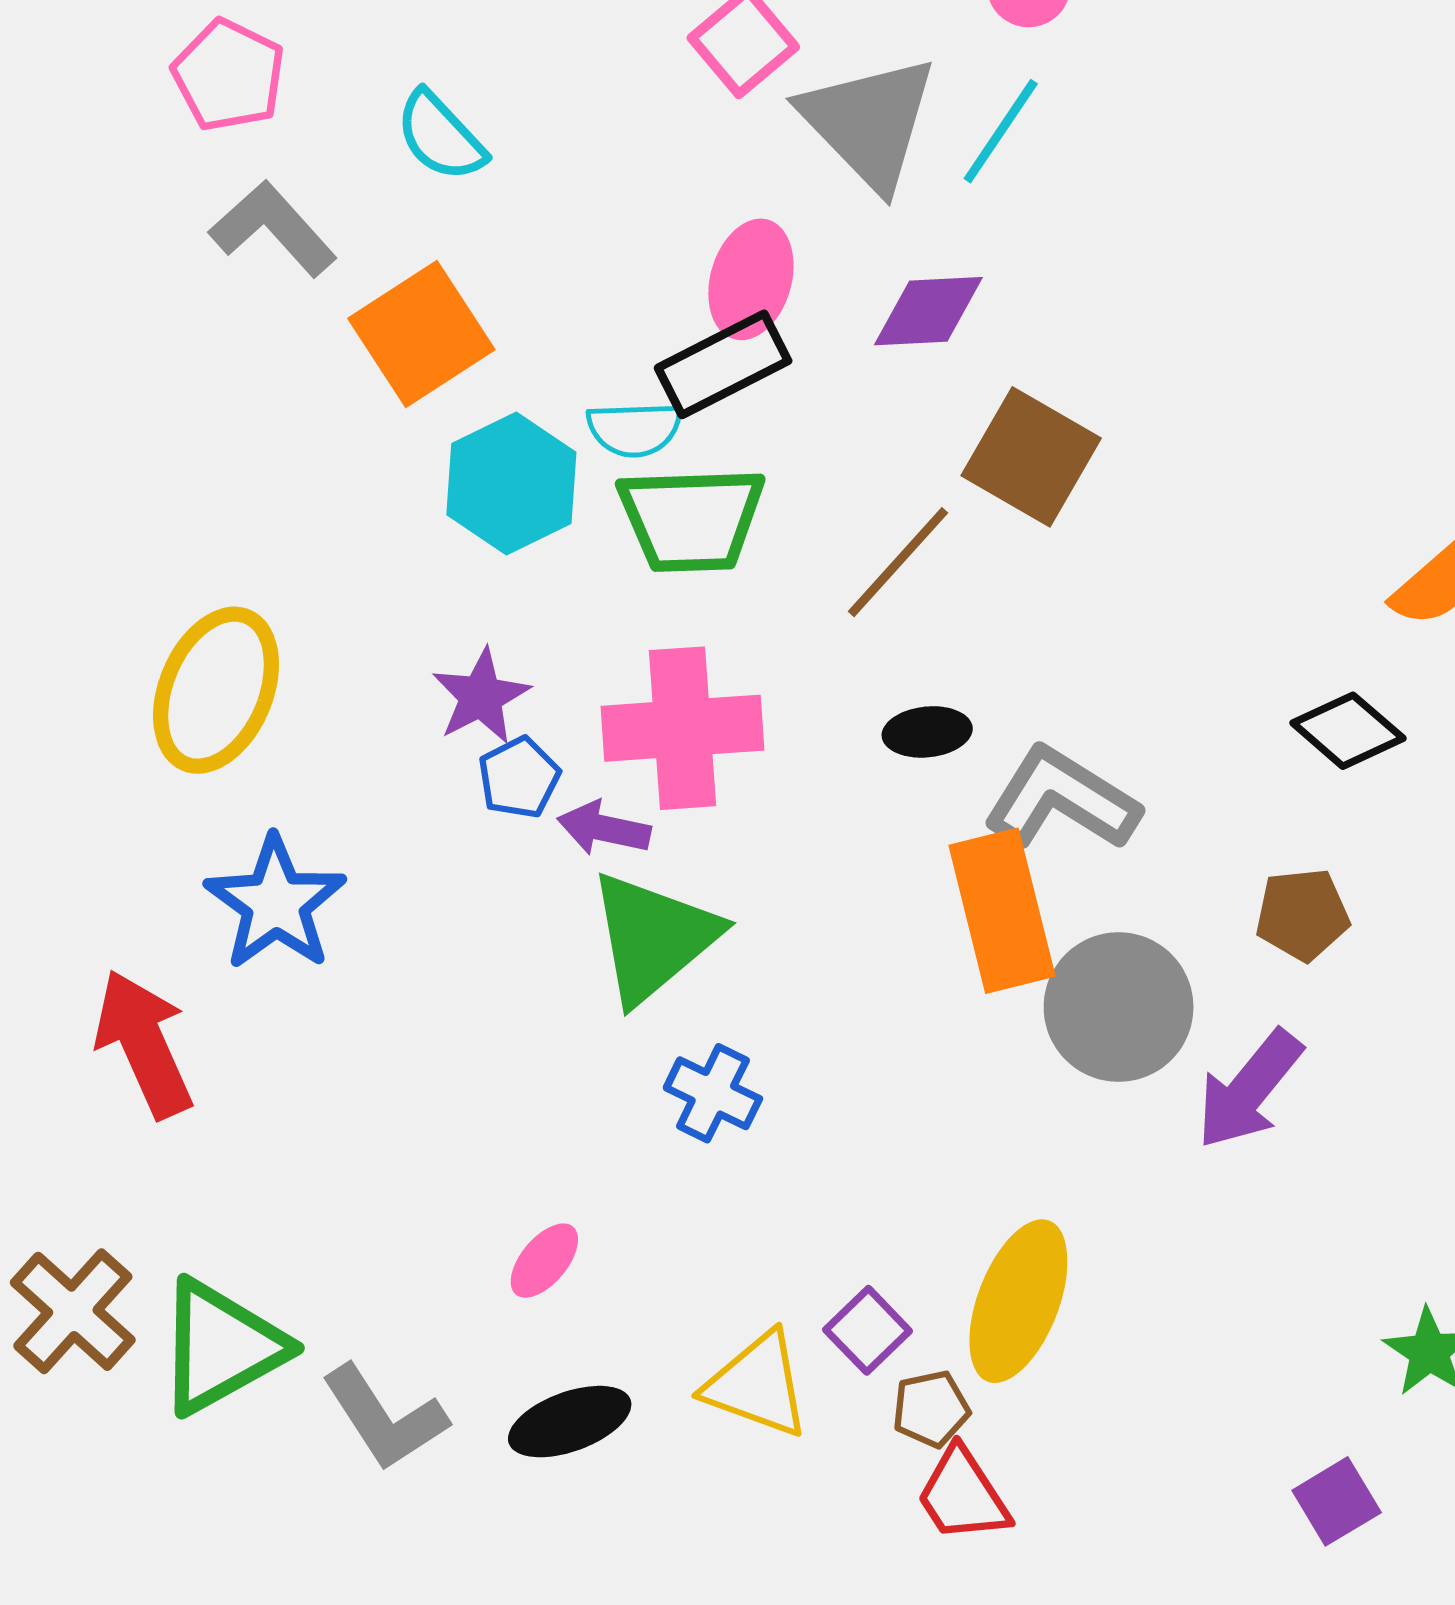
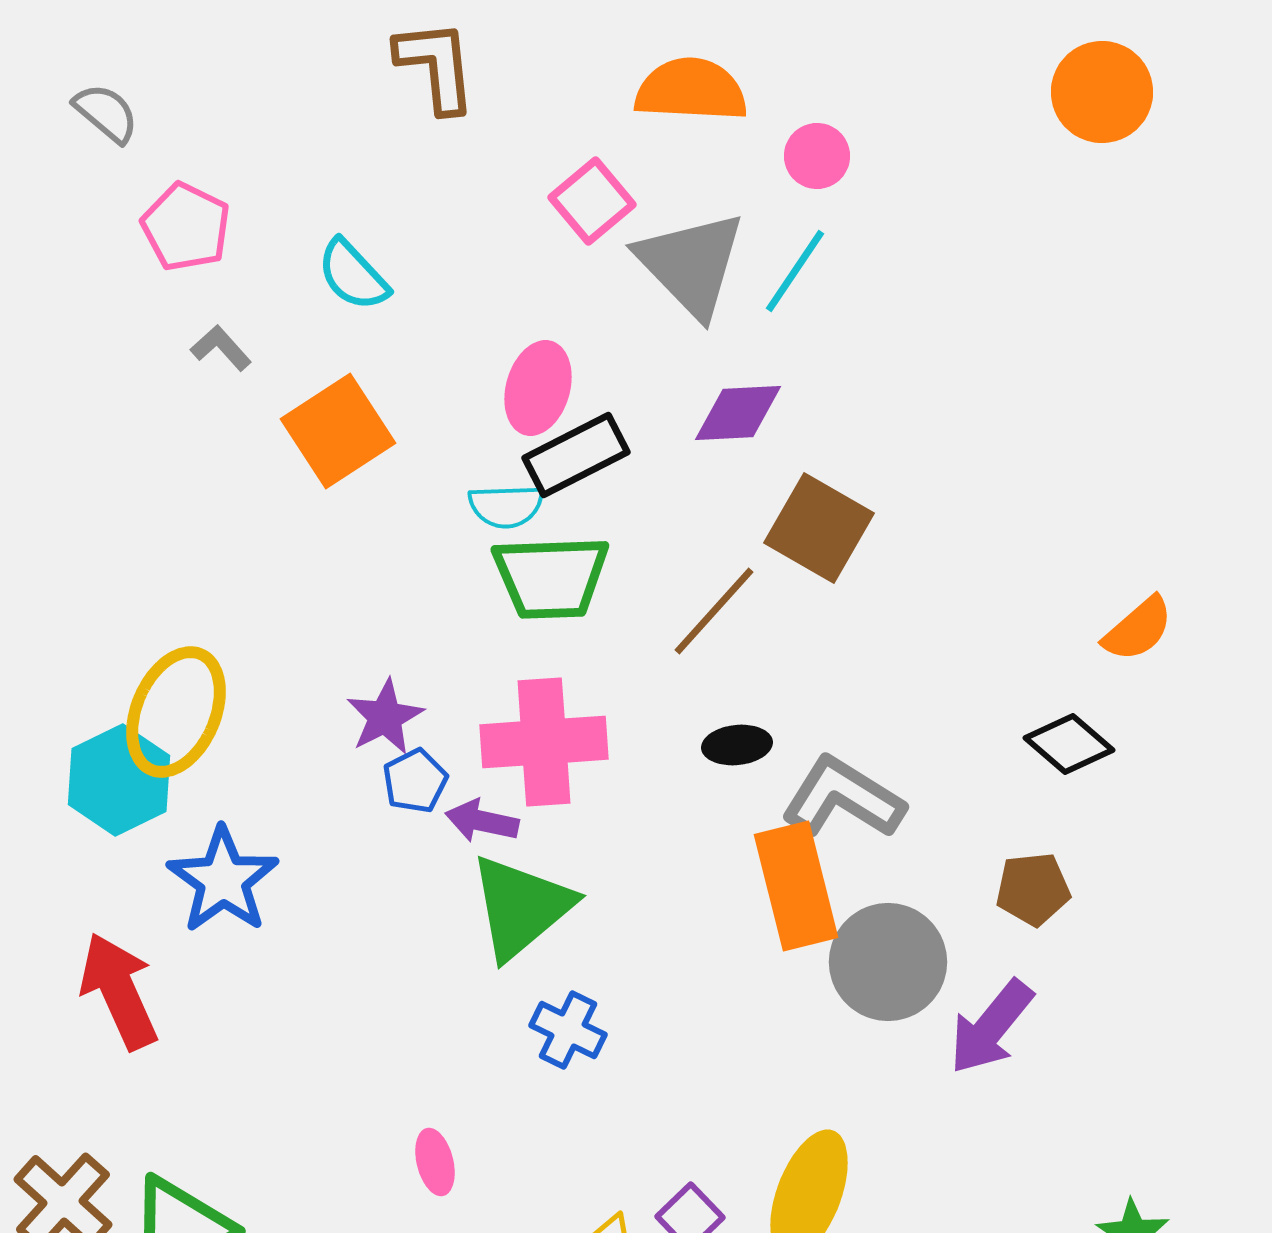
gray L-shape: (273, 229) -> (221, 348), size x0.6
pink ellipse: (751, 279) -> (538, 388), moved
cyan hexagon: (511, 484) -> (119, 780), moved
pink ellipse: (544, 1261) -> (435, 1162), turned -54

